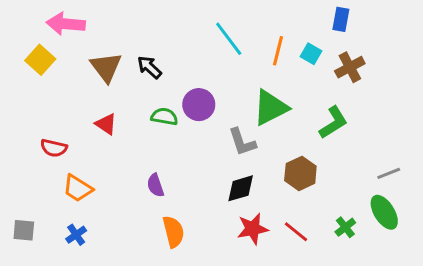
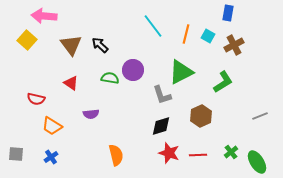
purple semicircle: (155, 185) -> (91, 114), moved, turned -77
green ellipse: (384, 212) -> (257, 162), moved
red star: (253, 229) -> (169, 153), turned 30
red line: (296, 232) -> (198, 155), turned -42

